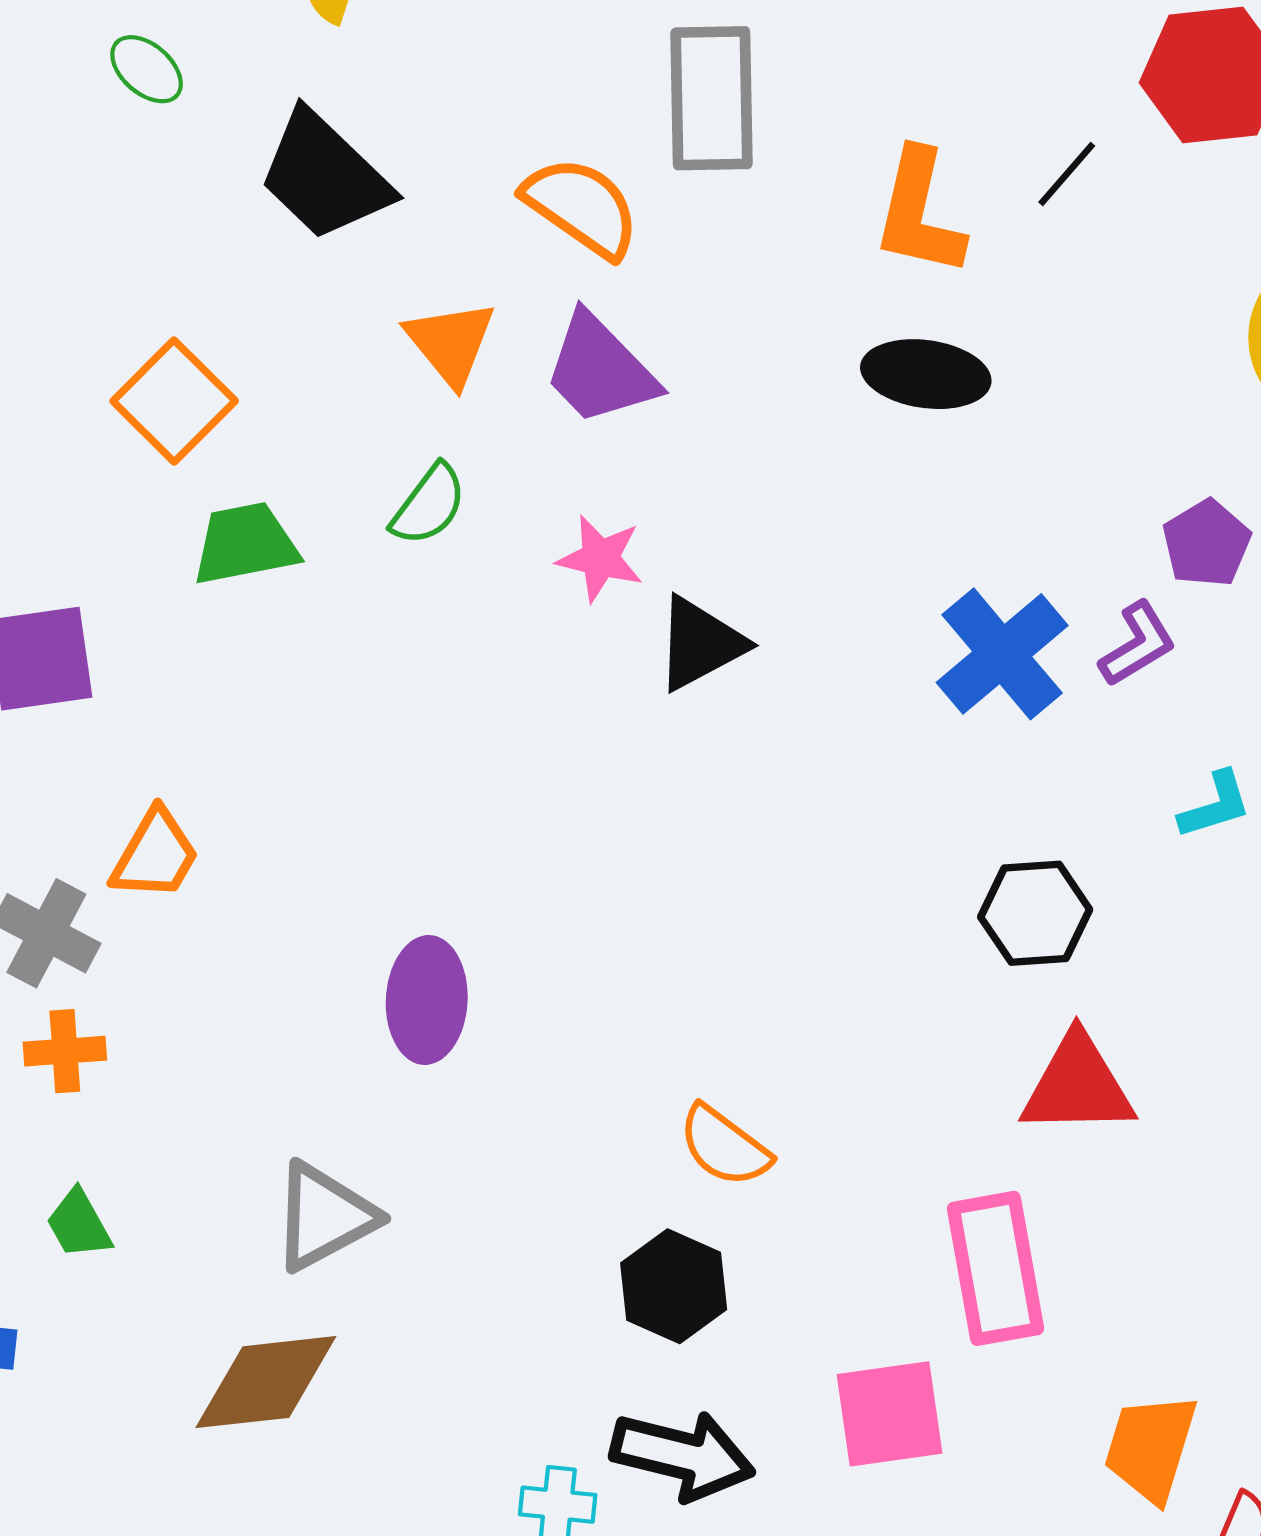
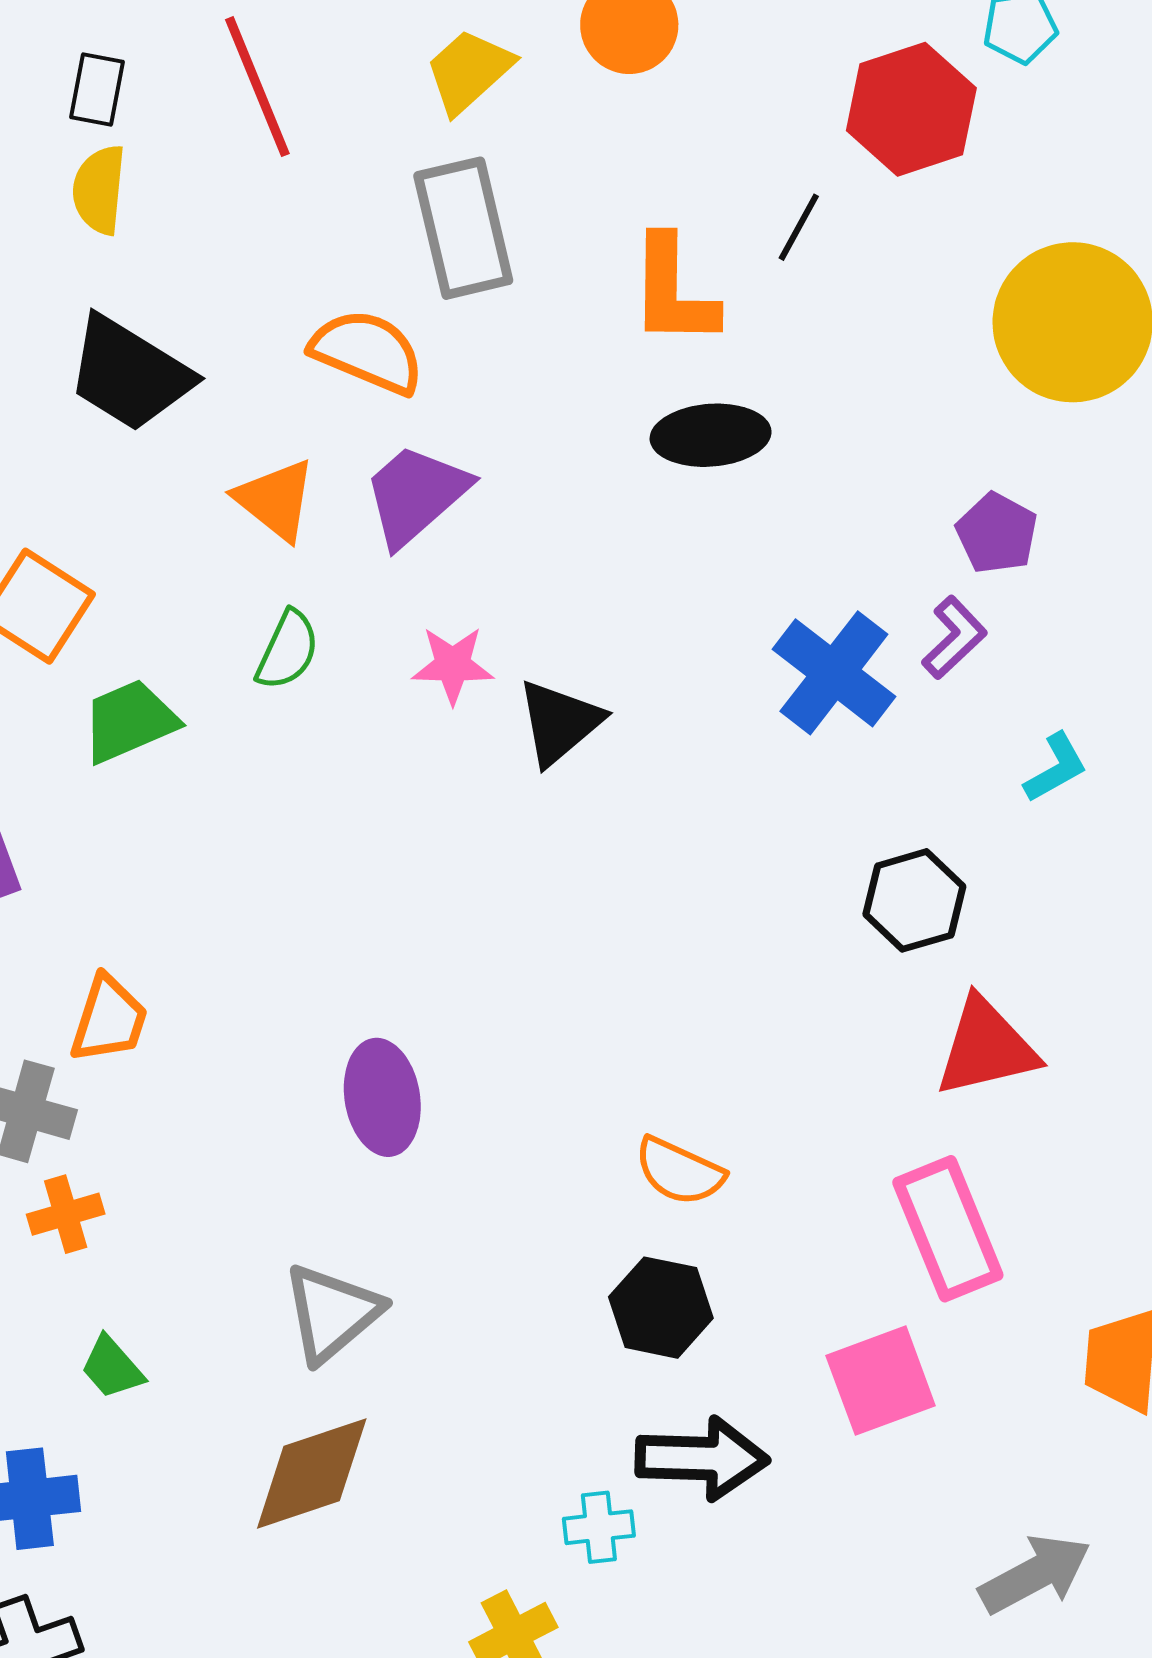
purple trapezoid: (600, 370) -> (416, 495), turned 105

